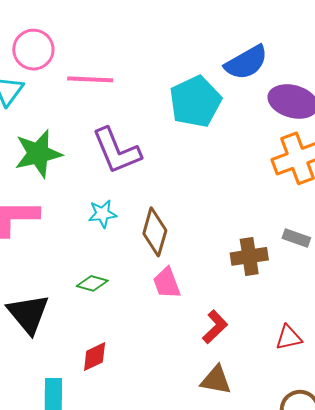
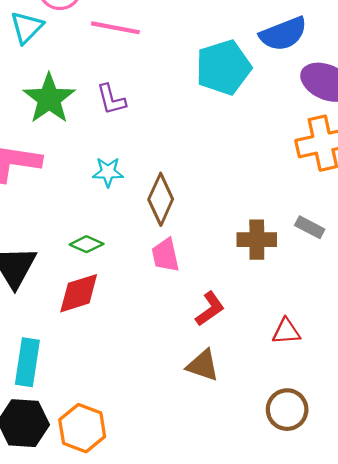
purple L-shape: (116, 151) -> (111, 99), moved, size x0.6
green star: (38, 154) -> (49, 99), turned -30
red diamond: (95, 357) -> (79, 293), moved, size x1.4

